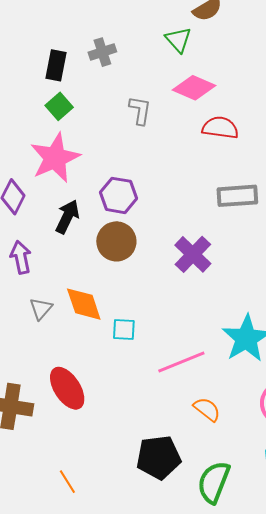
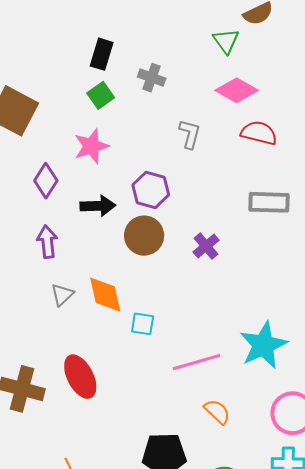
gray cross: (102, 52) -> (152, 78), moved, turned 32
gray L-shape: (140, 110) -> (190, 134), moved
pink star: (55, 158) -> (91, 146), size x0.7
black arrow: (67, 217) -> (98, 206), turned 56
purple cross: (193, 254) -> (206, 246), moved, size x0.7

